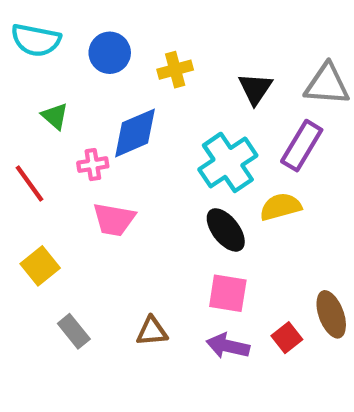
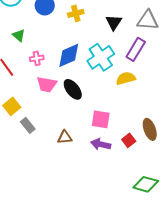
blue diamond: (135, 133) -> (69, 55), moved
black ellipse: (226, 230) -> (73, 89), moved
gray rectangle: (74, 331) -> (28, 125), moved

